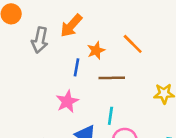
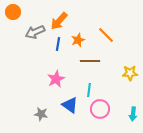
gray arrow: (40, 40) -> (35, 32), turned 54
blue line: (76, 67) -> (58, 44), moved

